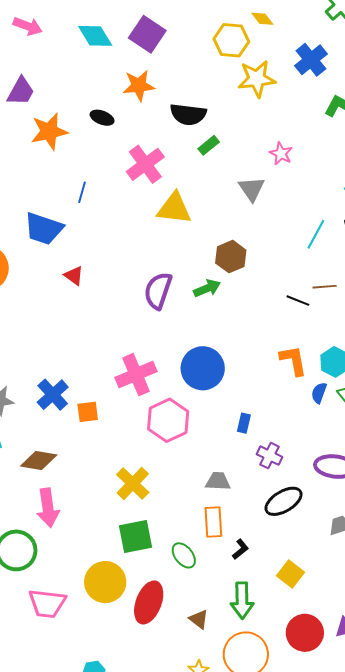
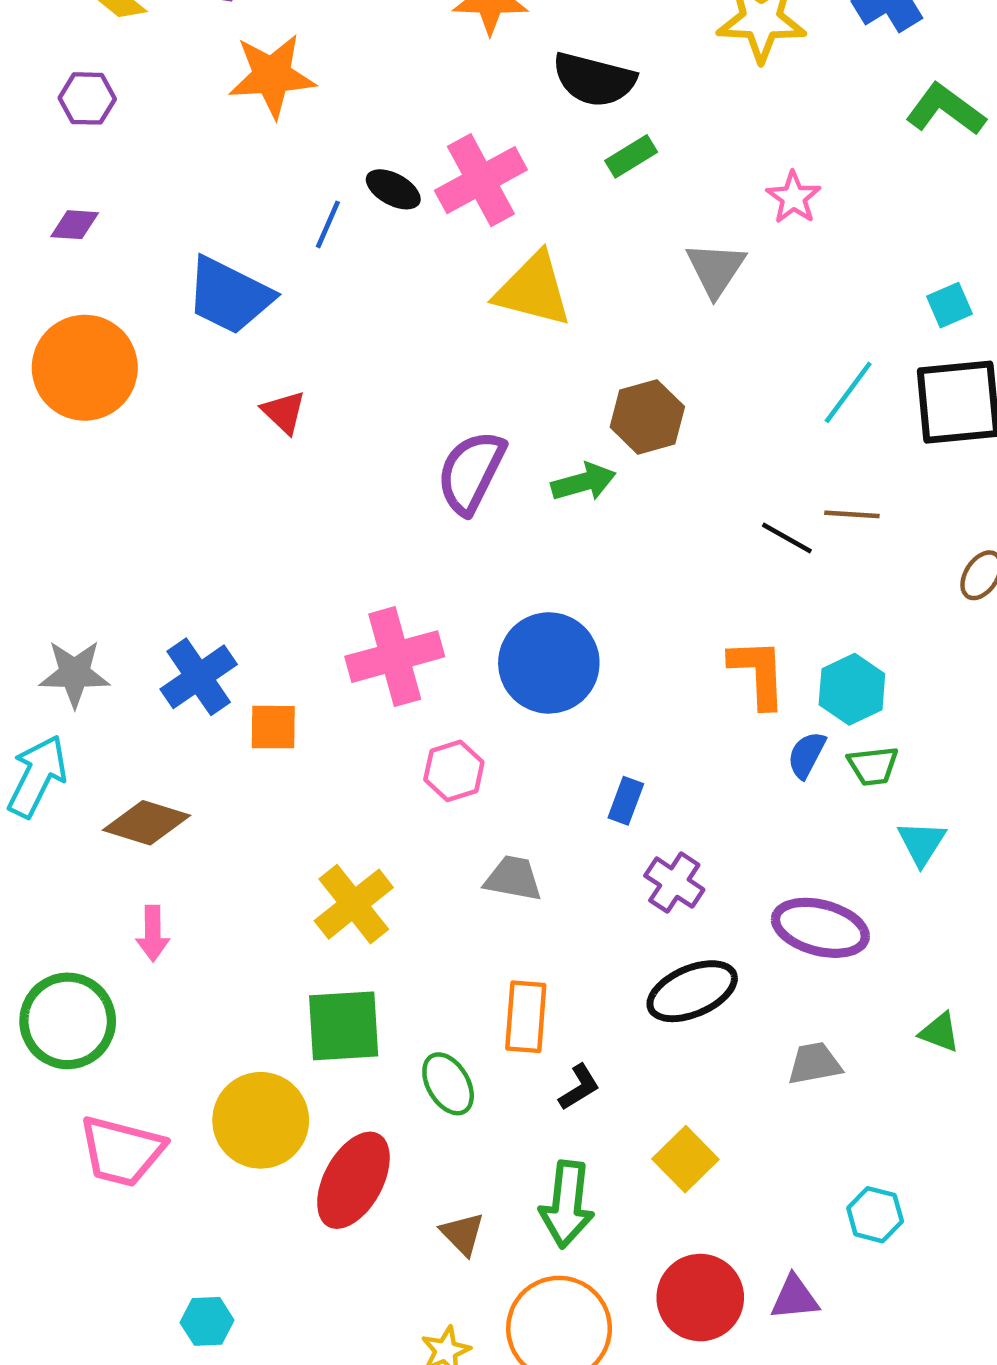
black ellipse: (102, 118) -> (393, 189), moved
pink hexagon: (168, 420) -> (454, 771), size x0.6
gray trapezoid: (218, 481) -> (513, 878), moved
pink arrow: (48, 508) -> (153, 933), size x0.6

